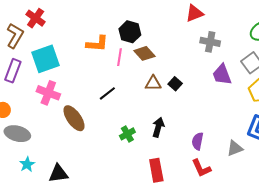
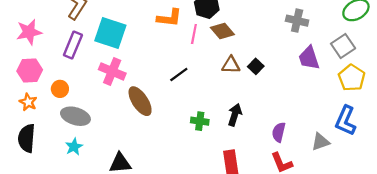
cyan square: (46, 59) -> (110, 33), turned 36
green cross: (127, 134) -> (200, 121), turned 35
cyan star: (27, 164) -> (74, 147), moved

